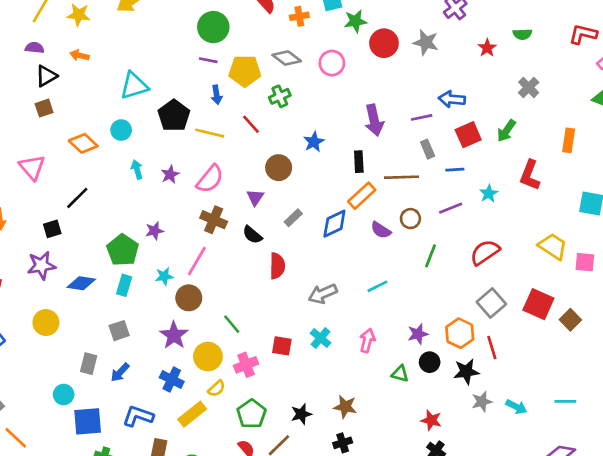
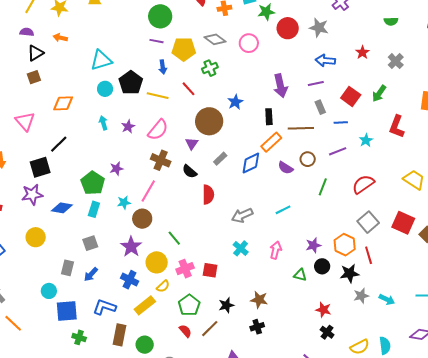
red star: (487, 48) -> (362, 52), moved
blue arrow: (452, 99) -> (325, 60), moved
cyan circle: (121, 130) -> (105, 89), moved
red square: (468, 135) -> (351, 96), turned -30
orange diamond: (83, 143) -> (63, 103), turned -45
brown circle: (279, 168) -> (209, 121), size x1.4
black square: (52, 229) -> (40, 167), size x1.5
red square: (282, 346) -> (210, 270), moved

